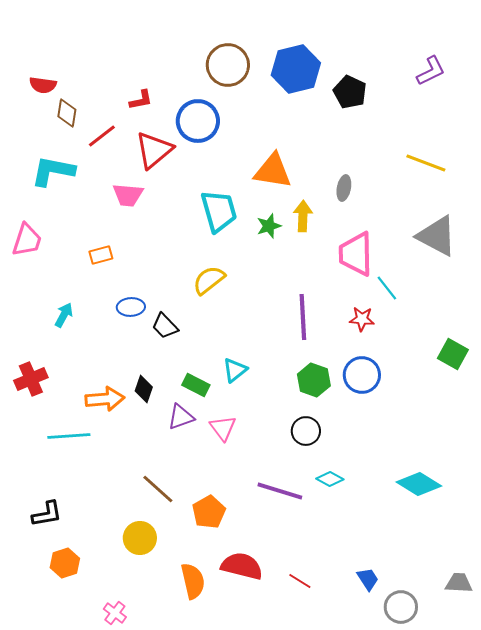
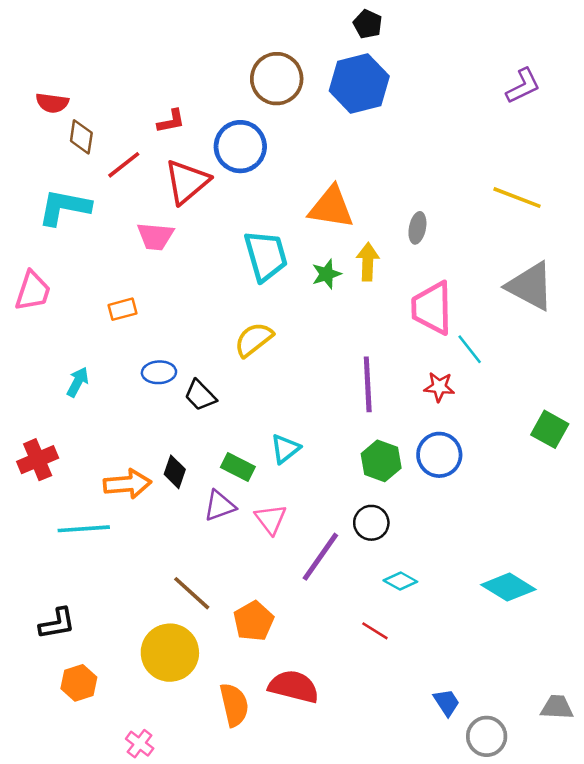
black pentagon: (350, 92) -> (368, 24), moved, size x0.7
purple line: (280, 491) -> (320, 557), moved, turned -72
yellow circle: (140, 538) -> (170, 653), size x1.4
red line: (300, 581) -> (375, 631), moved

